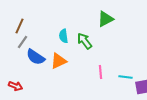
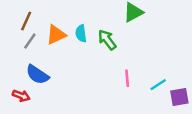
blue semicircle: (36, 57) -> (37, 75), moved
orange triangle: (58, 61) -> (56, 35), moved
cyan line: (126, 77) -> (158, 85), turned -40

